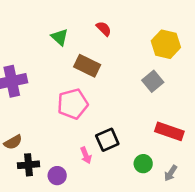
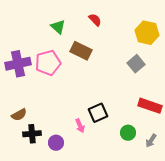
pink pentagon: (73, 104) -> (48, 63), moved

